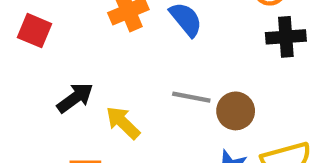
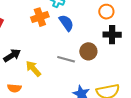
brown circle: (236, 111) -> (88, 51), moved

